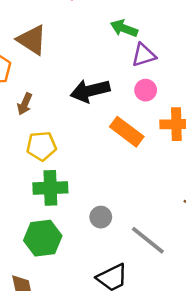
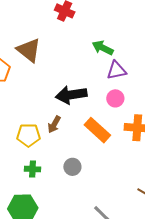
brown arrow: (25, 104) -> (54, 124), moved
green cross: (50, 188) -> (33, 169), size x0.6
gray circle: (101, 217) -> (72, 167), moved

